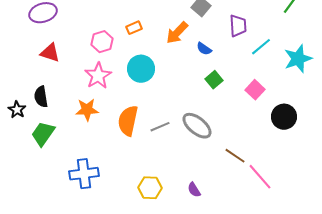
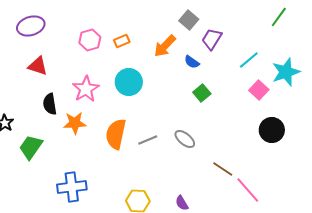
purple trapezoid: (238, 26) -> (212, 39), moved, turned -145
pink hexagon: (102, 42) -> (90, 40), moved
pink square: (255, 90) -> (259, 90), moved
black semicircle: (41, 97) -> (50, 104), moved
gray ellipse: (197, 126) -> (185, 139), size x0.7

